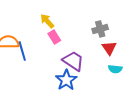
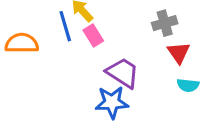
blue line: (22, 51) -> (65, 26), moved
blue star: (66, 80) -> (112, 102), turned 30

